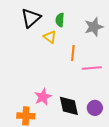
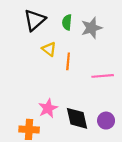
gray star: (94, 27) -> (92, 28), moved
yellow triangle: (50, 37) -> (49, 49), moved
orange line: (73, 53) -> (68, 61), moved

